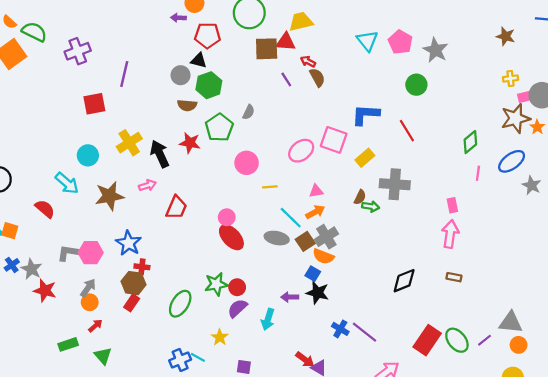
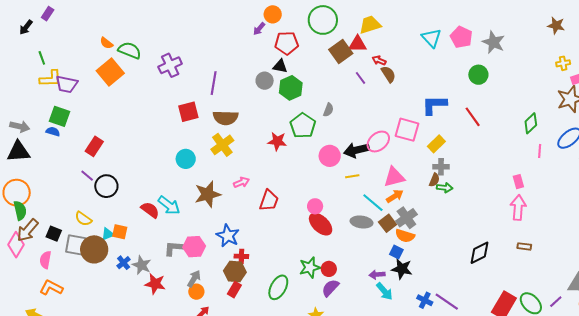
purple arrow: (178, 18) -> (259, 29), turned -48
brown square: (267, 49) -> (341, 52), turned -30
brown semicircle: (187, 105) -> (226, 118), moved, size x1.4
black arrow: (160, 154) -> (357, 150), moved, turned -75
cyan arrow: (67, 183) -> (169, 205), moved
gray cross: (395, 184) -> (441, 167), moved, size x0.6
pink triangle: (316, 191) -> (394, 177), size x1.6
cyan arrow: (268, 319) -> (384, 291), moved, turned -54

